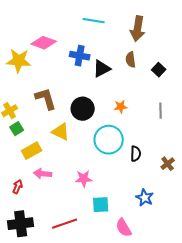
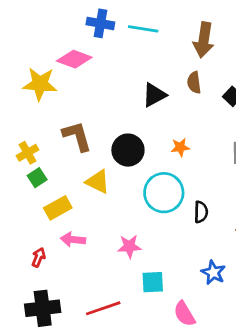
blue cross: (80, 56) -> (100, 23), moved

